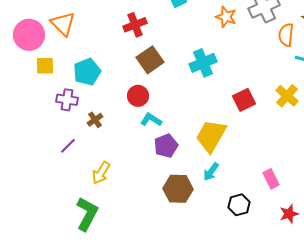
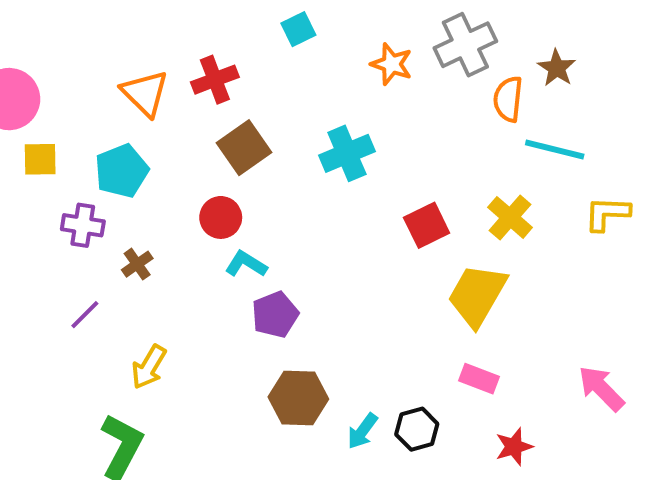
orange triangle: (63, 24) -> (145, 93), moved
yellow trapezoid: (211, 136) -> (477, 295), moved
cyan arrow: (211, 172) -> (362, 431), moved
pink rectangle: (271, 179) -> (479, 379), turned -42

